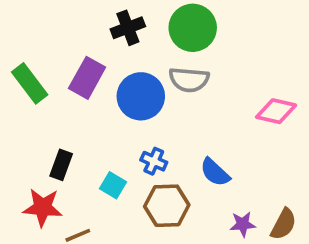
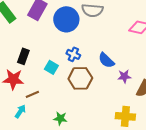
purple star: (243, 224) -> (124, 76), moved

